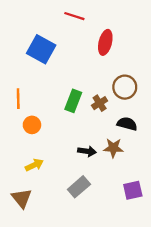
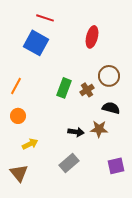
red line: (74, 16) -> (45, 18), moved
orange line: (18, 99) -> (16, 86), turned 30
orange circle: (32, 125) -> (18, 116), moved

